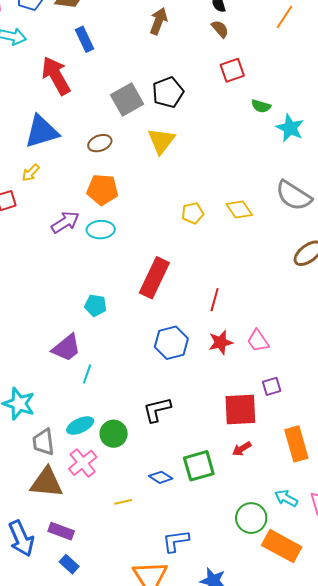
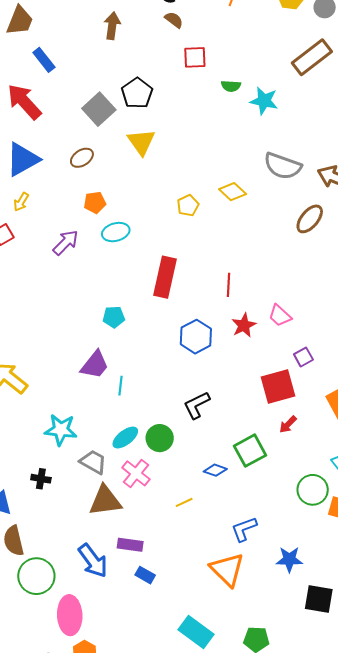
red square: (232, 70) -> (195, 57), turned 30
orange pentagon: (102, 190) -> (95, 202), size x0.7
cyan ellipse: (101, 230) -> (116, 232), moved
gray trapezoid: (43, 442) -> (93, 462), turned 140

